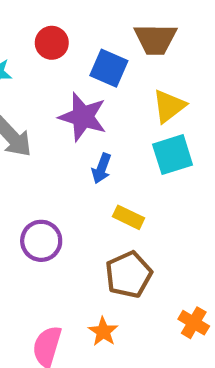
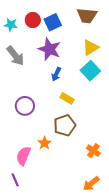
red circle: (52, 43) -> (33, 20), moved
blue square: (109, 68) -> (53, 22), moved, turned 36
cyan square: (173, 155) -> (90, 71), turned -30
orange star: (103, 332) -> (45, 143), moved

